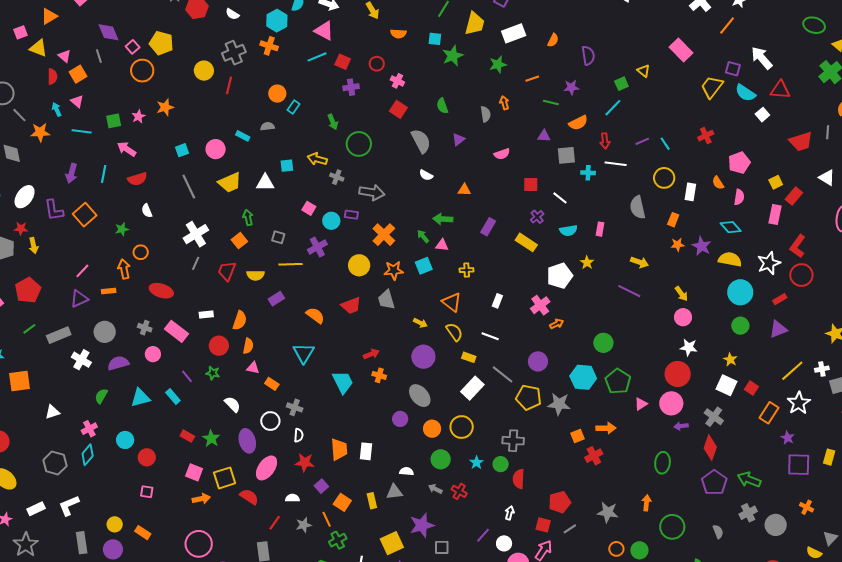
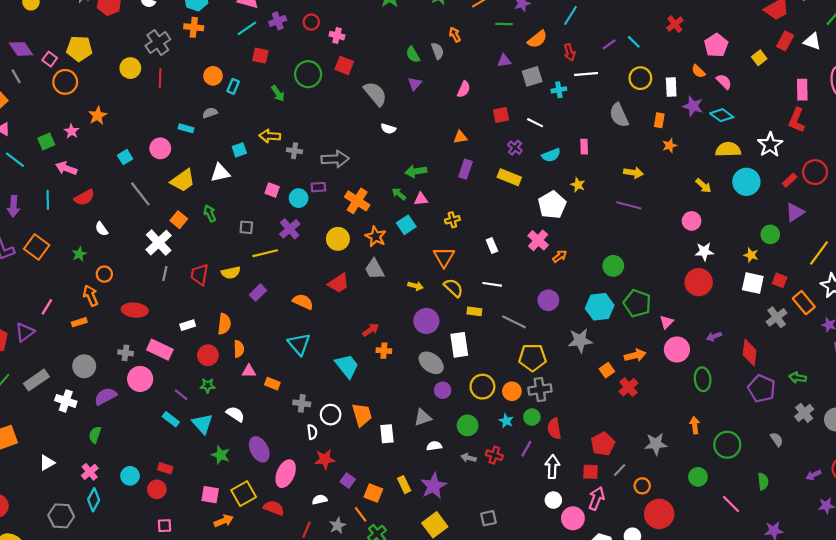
red square: (343, 62) -> (260, 56), moved
purple cross: (351, 87) -> (278, 21), moved
green semicircle: (442, 106) -> (413, 55), moved
cyan line: (82, 131) -> (15, 160), turned 42
green circle: (359, 144) -> (308, 74), moved
pink semicircle: (502, 154) -> (464, 89), turned -35
orange triangle: (464, 190) -> (460, 137), moved
red rectangle: (794, 196) -> (785, 41), moved
pink semicircle: (739, 197) -> (724, 82), turned -42
pink rectangle: (775, 215) -> (802, 90), moved
orange square: (239, 241) -> (179, 220), moved
purple star: (702, 246) -> (693, 106), moved
orange star: (394, 270) -> (376, 236), turned -30
red circle: (801, 275) -> (815, 172), moved
yellow arrow: (681, 294) -> (703, 186), moved
purple triangle: (79, 299) -> (25, 332), moved
white rectangle: (497, 301) -> (492, 245), turned -32
orange triangle: (452, 302) -> (444, 257), turned 35
green circle: (740, 326) -> (770, 234), moved
pink circle: (153, 354) -> (140, 379), size x1.5
white rectangle: (472, 388) -> (459, 345), moved, turned -40
yellow pentagon: (529, 397) -> (532, 358), moved
cyan triangle: (140, 398) -> (202, 424), moved, turned -45
pink circle: (671, 403) -> (677, 349), moved
orange rectangle: (769, 413) -> (804, 303), turned -60
gray cross: (714, 417) -> (777, 317), moved, turned 30
purple circle: (400, 419) -> (443, 390), moved
white circle: (270, 421) -> (331, 415), moved
orange circle: (432, 429) -> (512, 391), moved
red rectangle: (187, 436) -> (165, 468), moved
orange trapezoid: (339, 449) -> (362, 415), moved
green arrow: (749, 480) -> (798, 378), size x0.7
gray triangle: (394, 492) -> (423, 417), moved
white arrow: (510, 513) -> (552, 467), size x1.5
purple star: (422, 525) -> (433, 486), moved
purple line: (483, 535) -> (526, 449), moved
orange circle: (616, 549) -> (642, 486), moved

